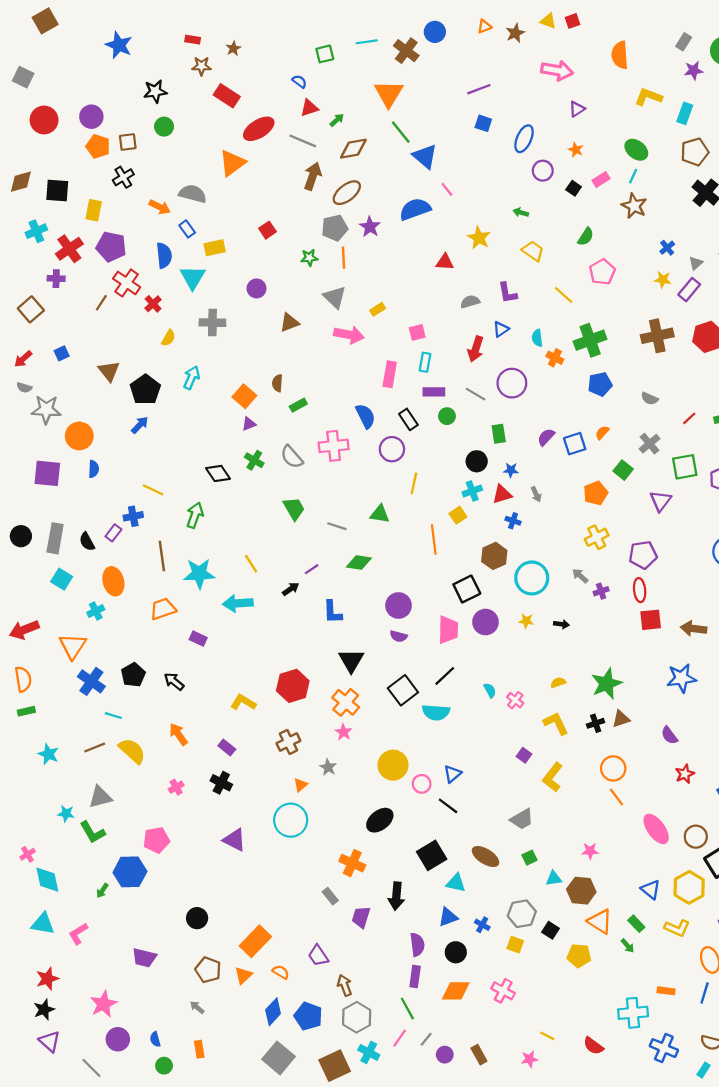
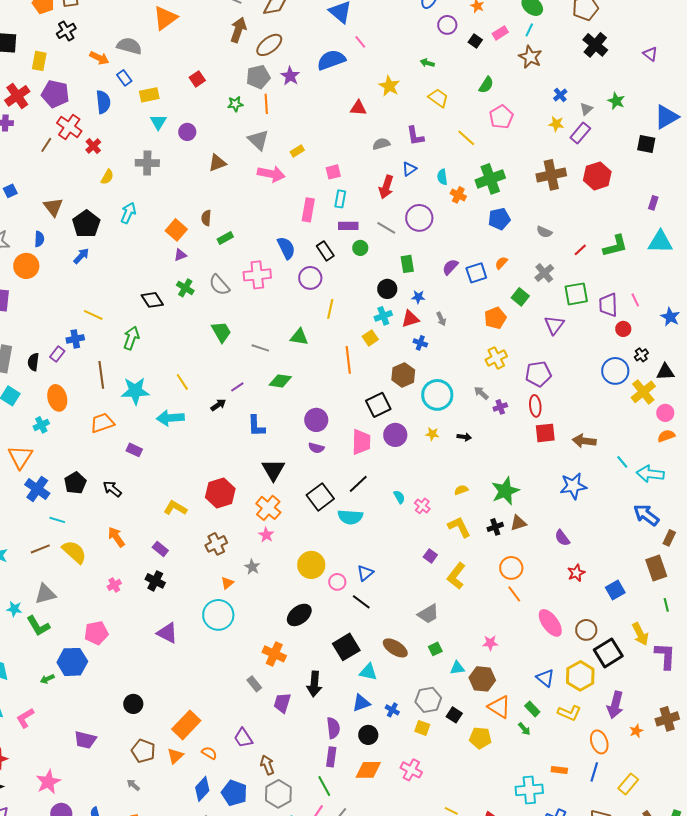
cyan triangle: (193, 277) -> (158, 122), moved, size x0.7
blue semicircle: (94, 469) -> (39, 239), moved
black semicircle: (87, 542) -> (33, 362), turned 36
green arrow: (102, 891) -> (47, 679), turned 32

